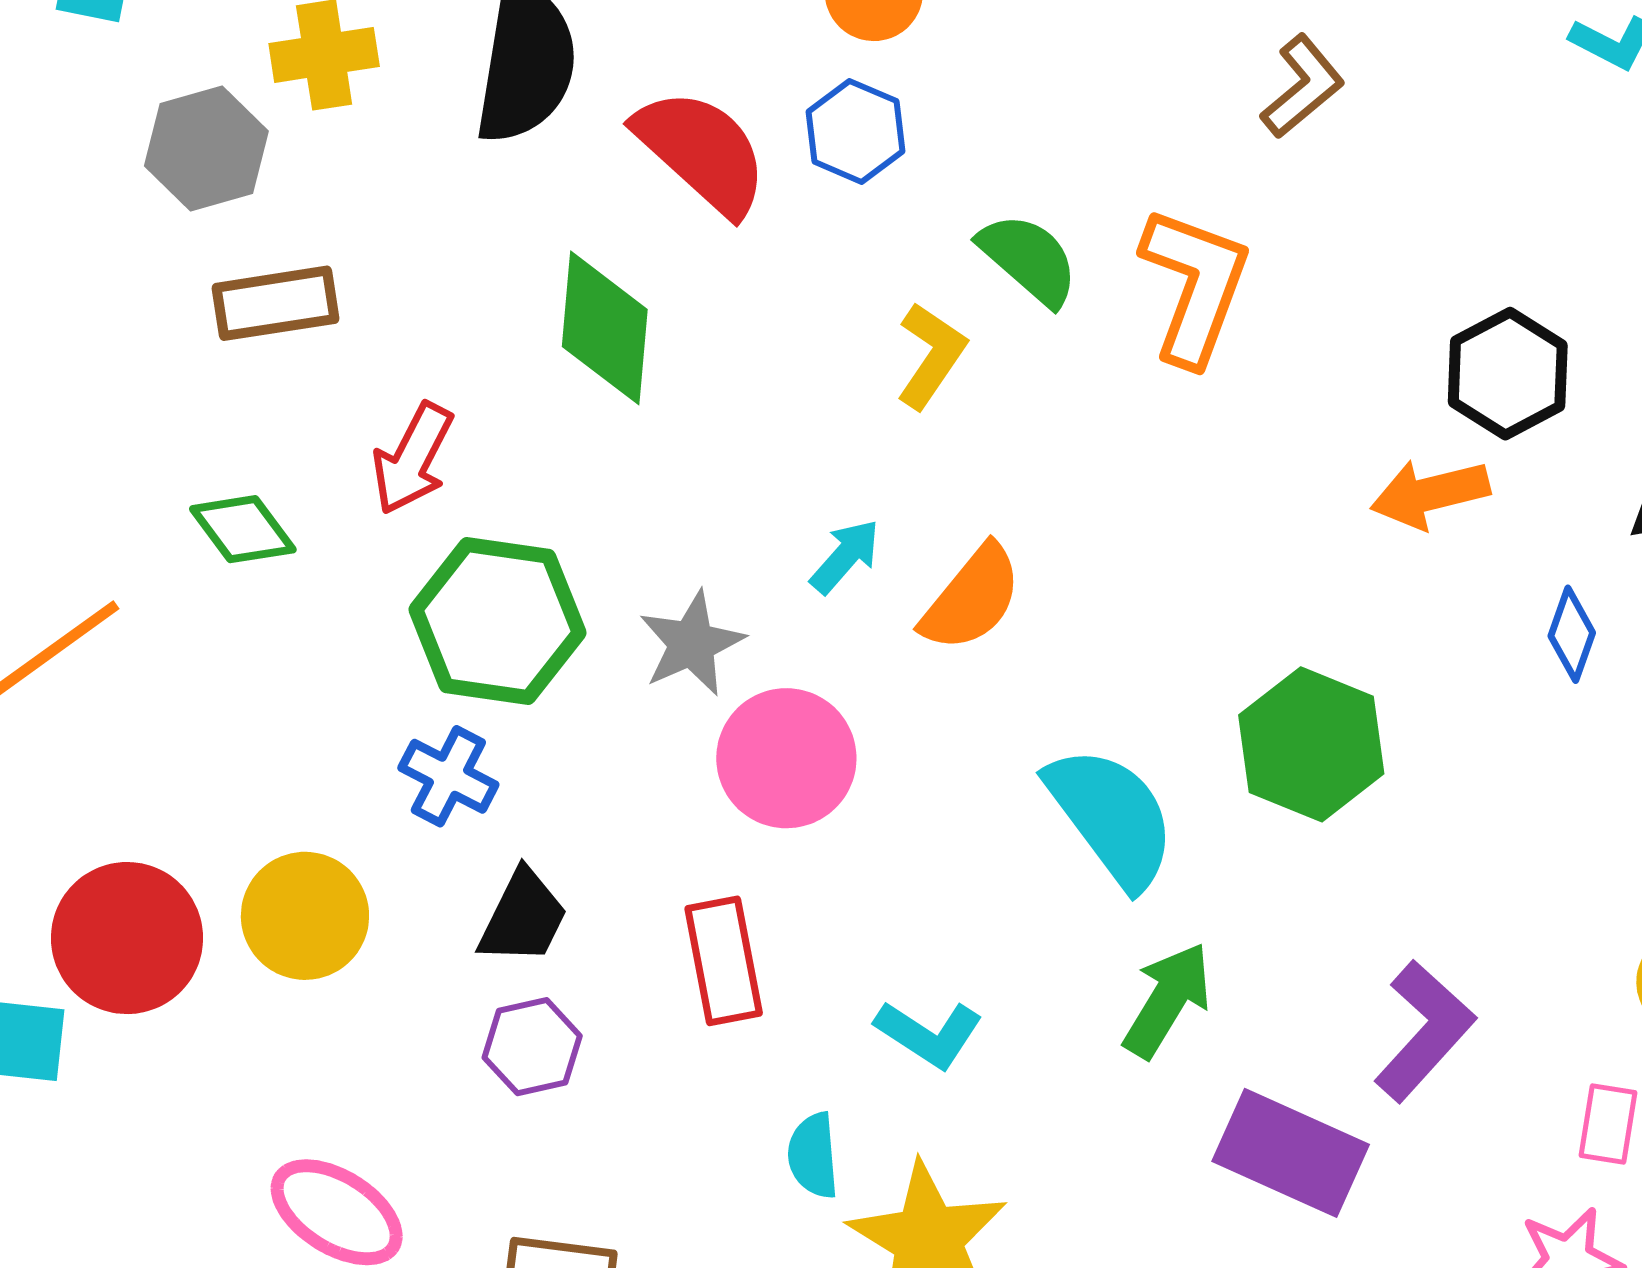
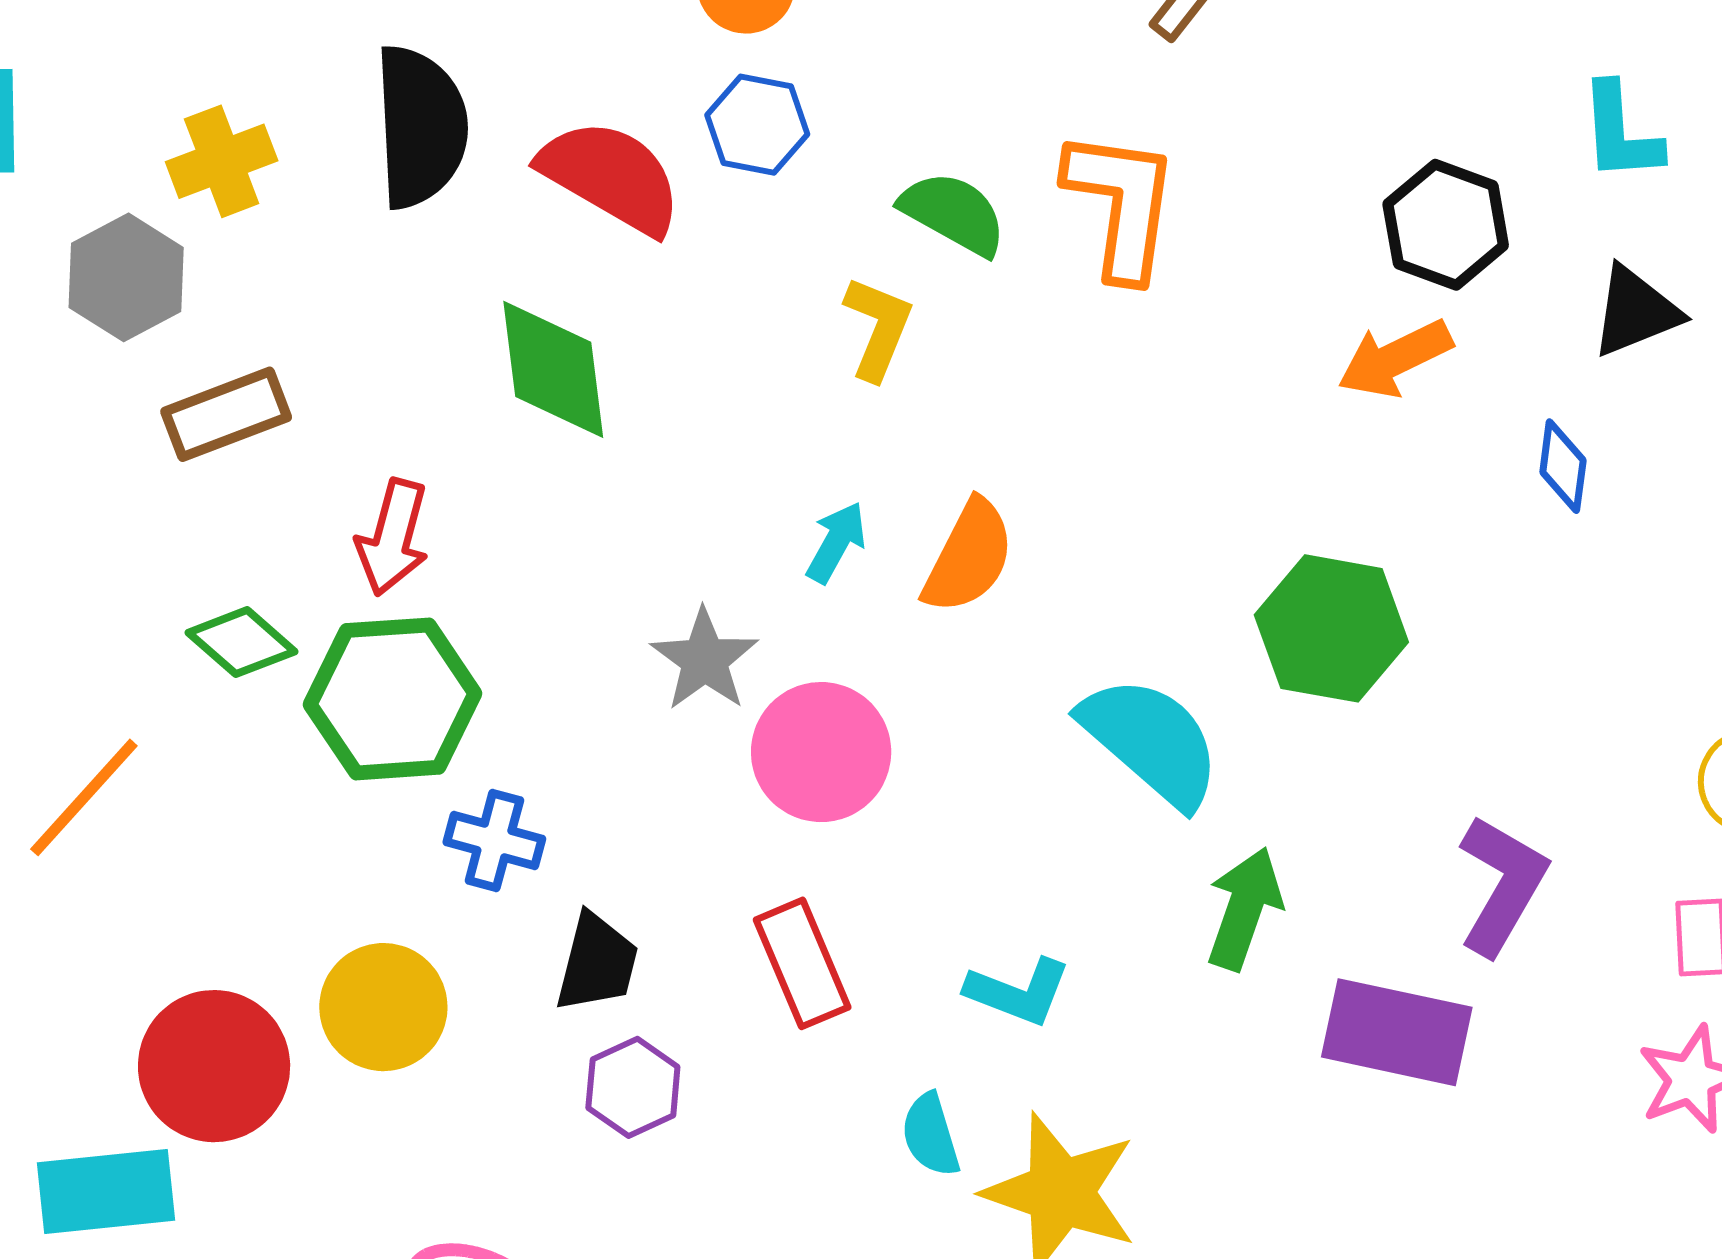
green hexagon: (497, 621) -> (393, 699), moved

